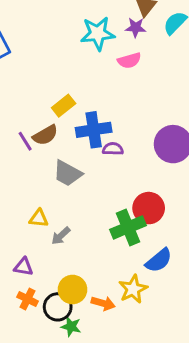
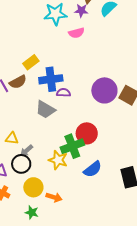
gray trapezoid: (68, 173) -> (45, 110), moved
yellow star: (133, 289) -> (58, 160), moved, turned -30
black circle: (58, 307) -> (21, 164), moved

